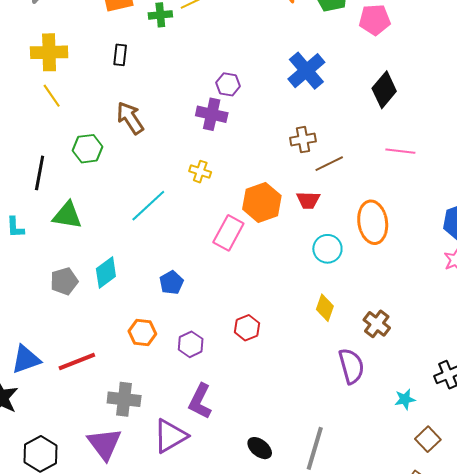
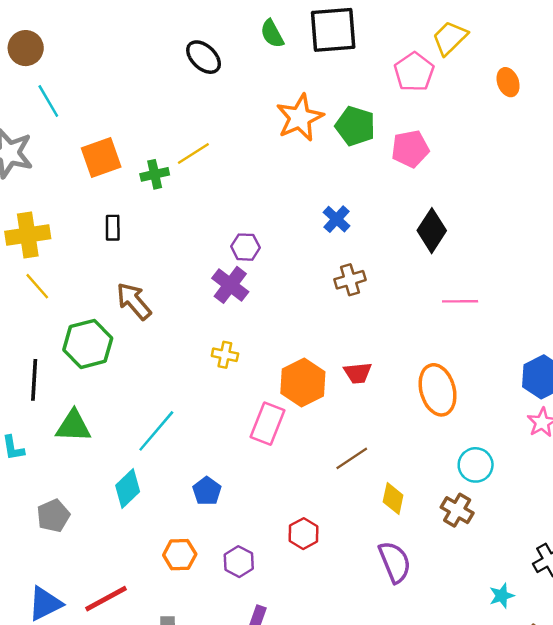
blue cross: (306, 71) -> (337, 219), size x0.6
purple cross: (212, 114) -> (230, 285), turned 32
brown cross: (303, 140) -> (350, 280), moved
green hexagon: (88, 149) -> (88, 344), size x1.4
brown line: (329, 164) -> (352, 458), moved
cyan line: (148, 206) -> (156, 431), moved
cyan circle: (327, 249) -> (476, 465), moved
gray pentagon: (64, 281) -> (53, 516), moved
purple semicircle: (351, 366) -> (395, 562), moved

